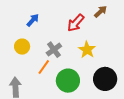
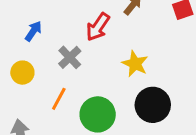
gray cross: (54, 50) -> (70, 57), moved
yellow star: (87, 50) -> (135, 64), moved

